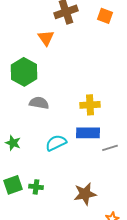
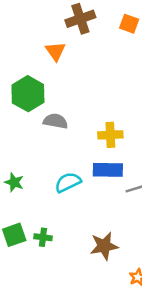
gray semicircle: (39, 103) -> (55, 121), moved

